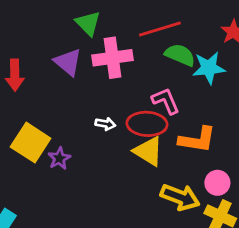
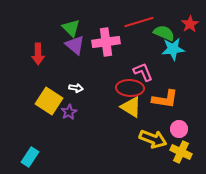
green triangle: (88, 23) -> (71, 28), moved
green semicircle: (180, 55) -> (164, 33), moved
white arrow: (105, 124) -> (76, 88), moved

